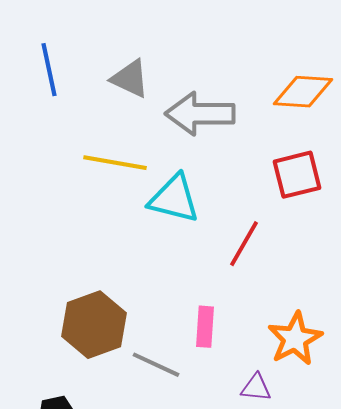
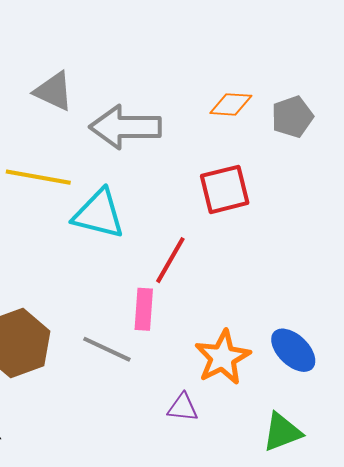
orange diamond: (303, 92) -> (231, 104), size x0.7
pink rectangle: (205, 327) -> (144, 309), moved
gray line: (156, 365) -> (107, 349), moved

